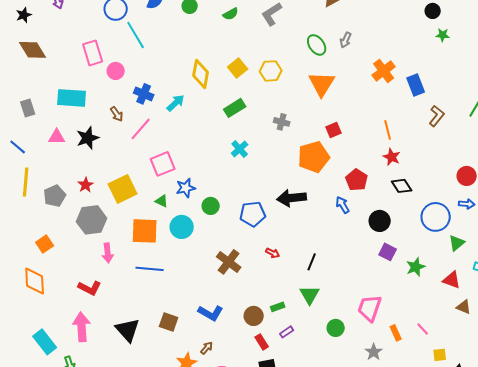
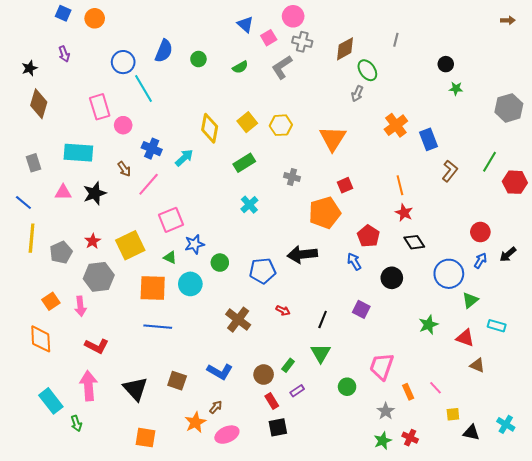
green ellipse: (317, 45) -> (367, 70), moved
brown diamond: (33, 50) -> (39, 104), turned 48
blue arrow: (467, 204) -> (480, 261), turned -63
purple square: (388, 252) -> (361, 309), moved
pink arrow: (108, 253) -> (80, 306), moved
green rectangle: (278, 307) -> (288, 365), turned -32

